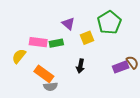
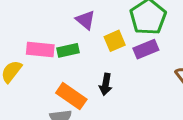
purple rectangle: (121, 67) -> (146, 49), moved
orange rectangle: (44, 74) -> (71, 96), moved

